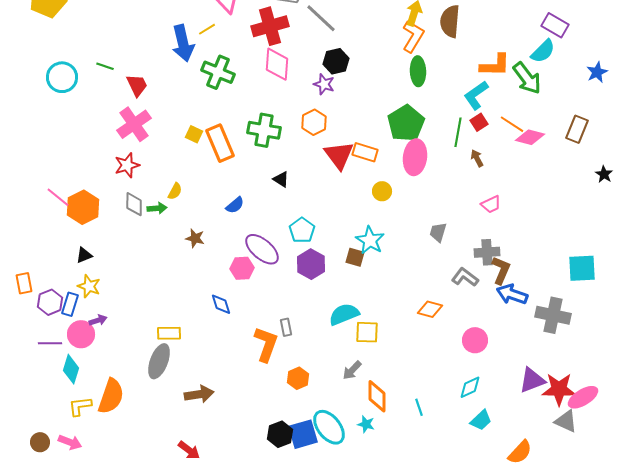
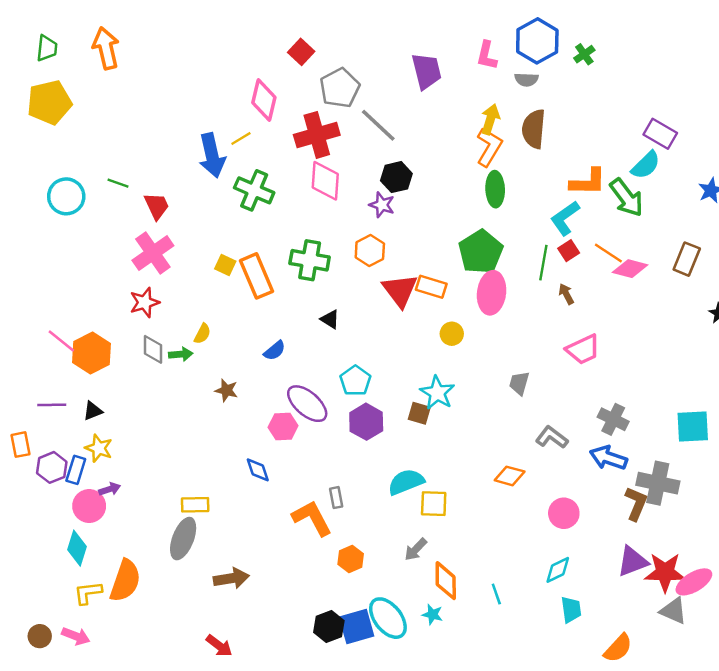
pink trapezoid: (491, 204) -> (583, 349), size x1.4
gray cross: (487, 252) -> (613, 419), moved, turned 30
brown L-shape: (501, 270) -> (636, 504), moved
purple line: (50, 343) -> (52, 405), moved
orange L-shape: (266, 344) -> (312, 518), turned -48
cyan trapezoid: (481, 420) -> (571, 610), turned -55

